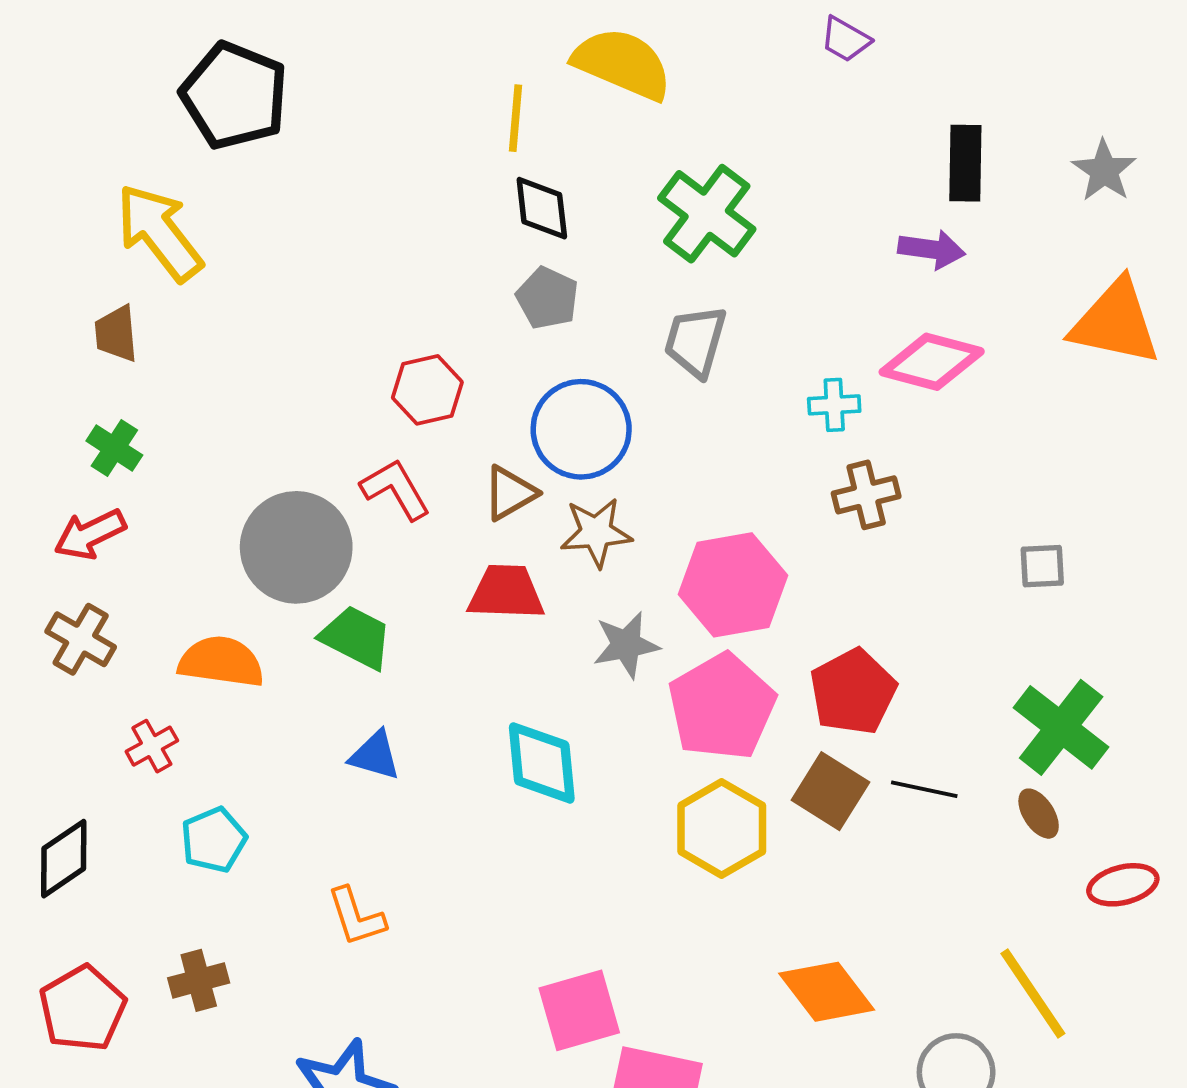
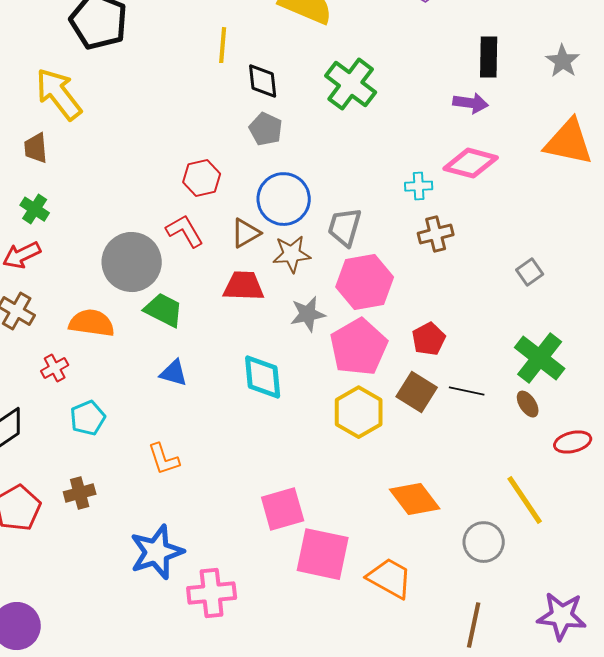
yellow line: (516, 118) -> (223, 45), moved
gray trapezoid: (695, 341) -> (345, 227), moved
gray square: (1042, 566) -> (530, 272), turned -32
red pentagon: (853, 692) -> (429, 339), size x0.7

